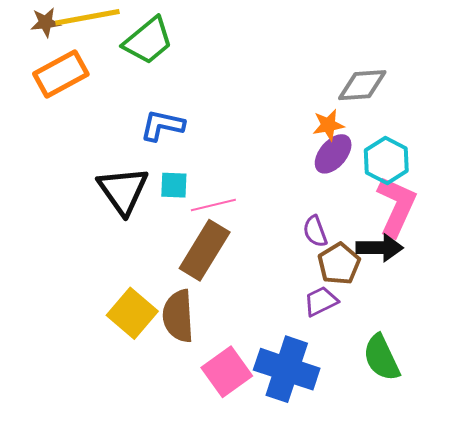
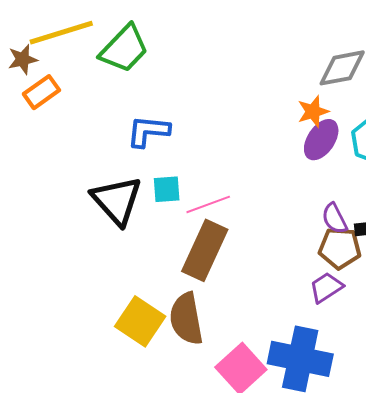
brown star: (46, 22) -> (23, 59), moved
orange rectangle: (61, 74) -> (41, 92), size x0.7
purple semicircle: (315, 231) -> (335, 219), moved
brown pentagon: (339, 264) -> (340, 248), turned -30

